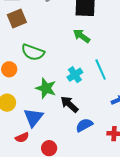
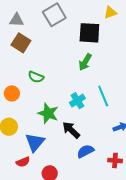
brown square: (17, 18) -> (21, 43), turned -36
green arrow: (82, 36) -> (85, 62), turned -96
green semicircle: (33, 52) -> (36, 77), size x0.7

